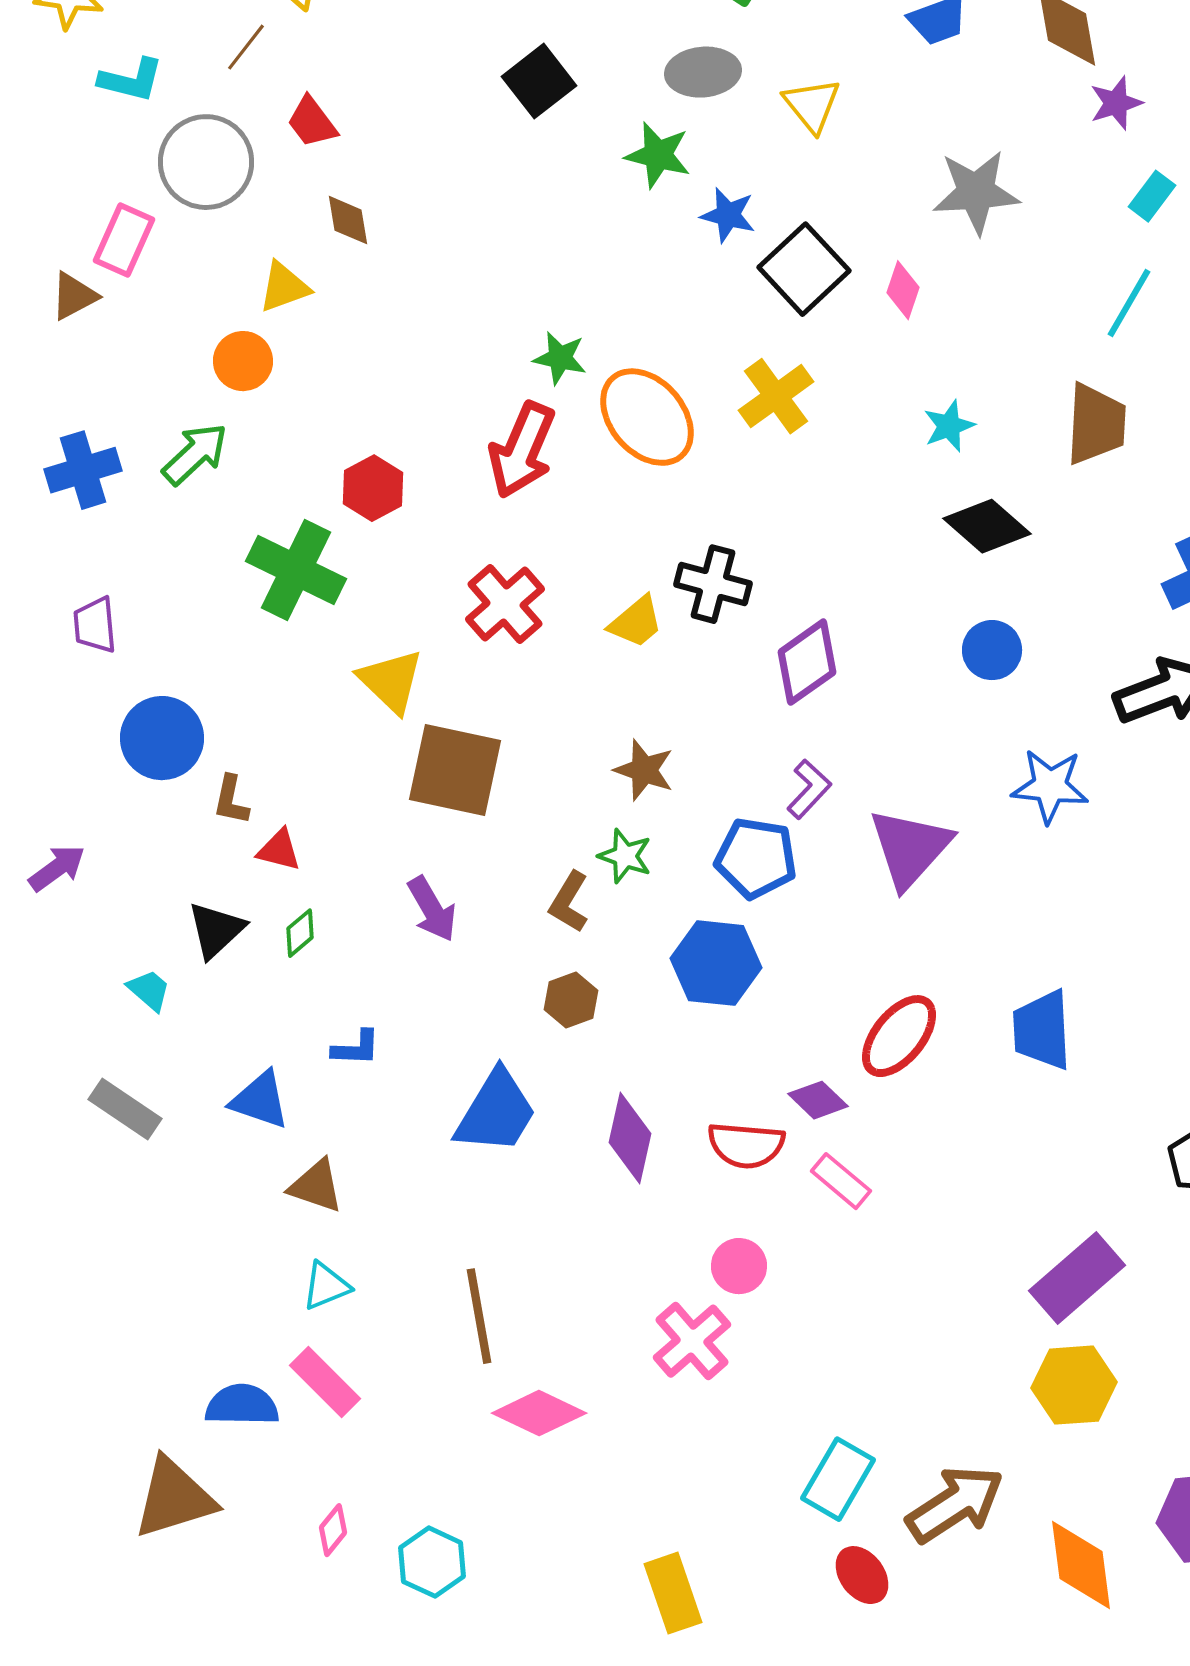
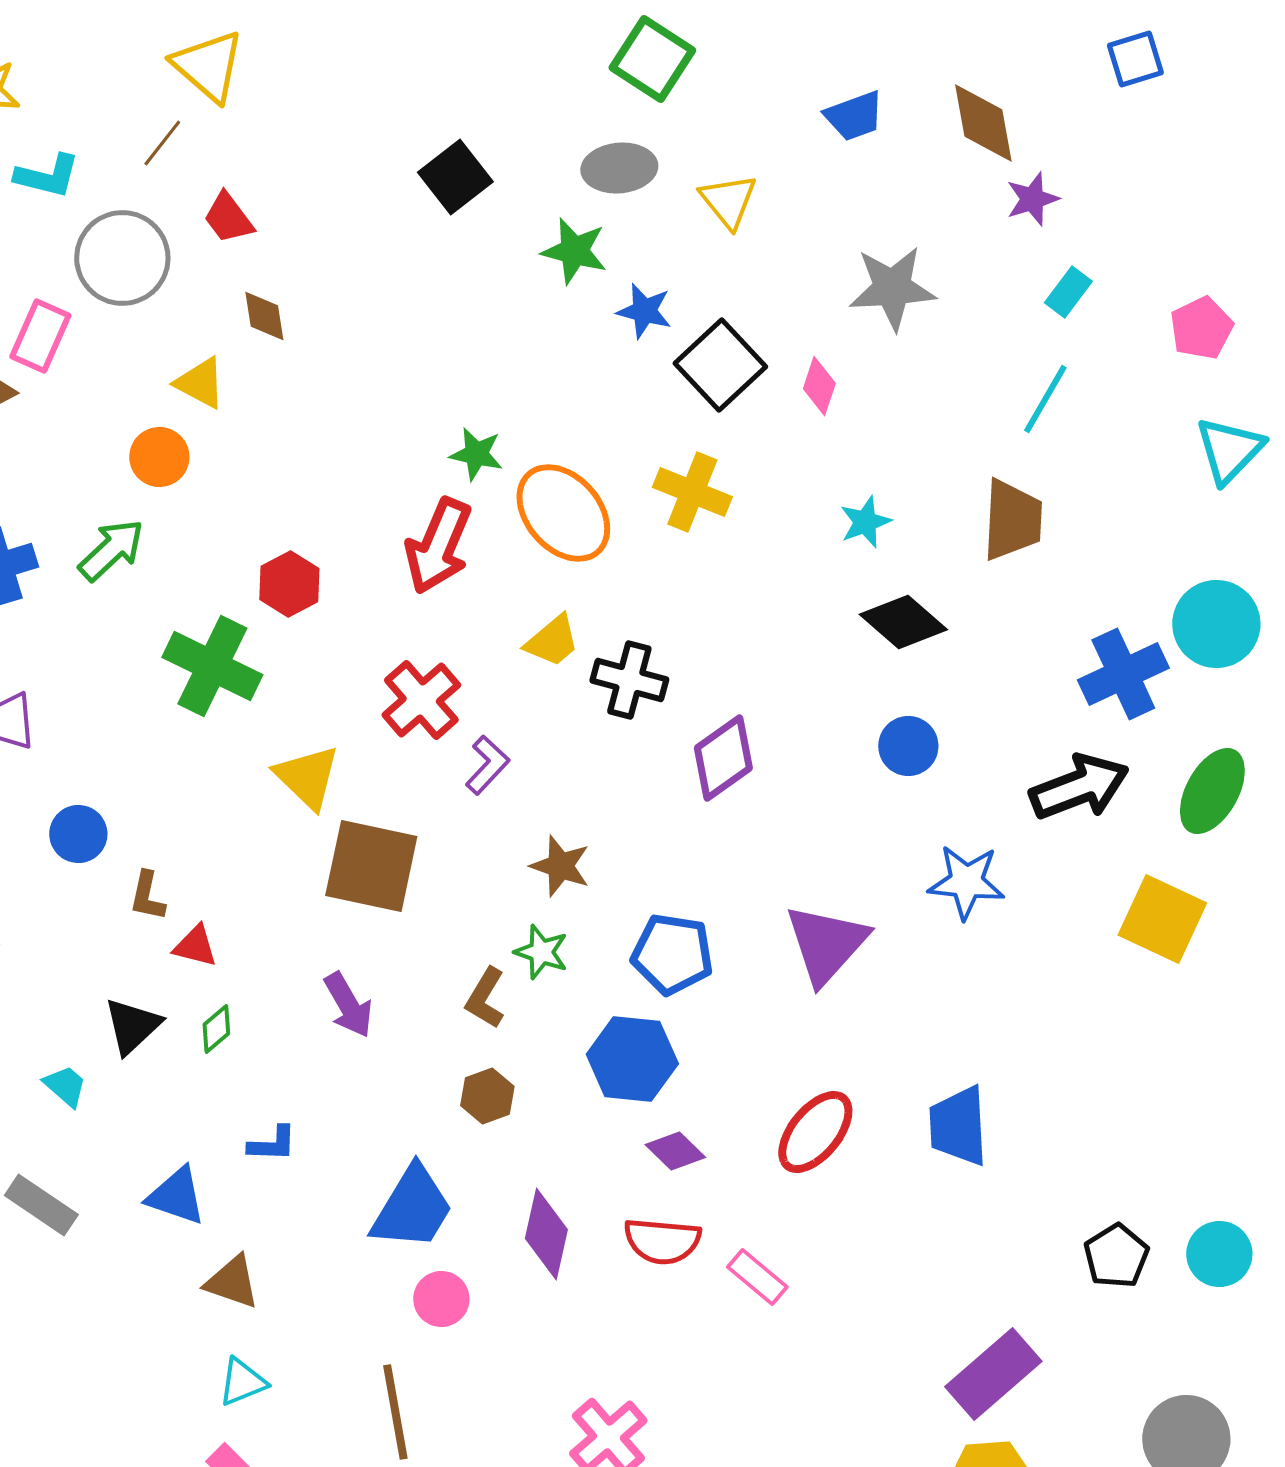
yellow triangle: (284, 287) -> (200, 383), turned 48
yellow cross: (776, 396) -> (692, 492), turned -32
yellow trapezoid: (636, 622) -> (552, 641), moved
blue circle: (162, 738) -> (78, 834), size x0.7
purple L-shape: (809, 789) -> (487, 765), moved
purple diamond: (818, 1100) -> (675, 1151), moved
pink circle: (739, 1266) -> (441, 1299), moved

